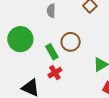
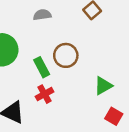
gray semicircle: (51, 11) -> (42, 15), turned 80

